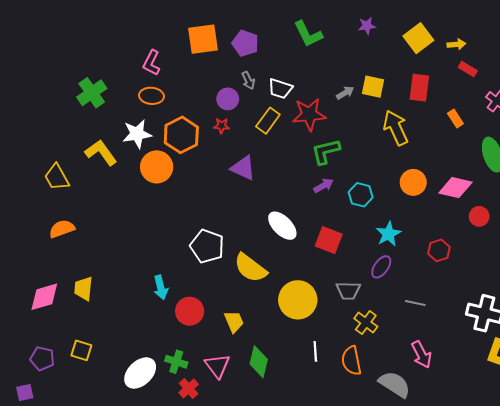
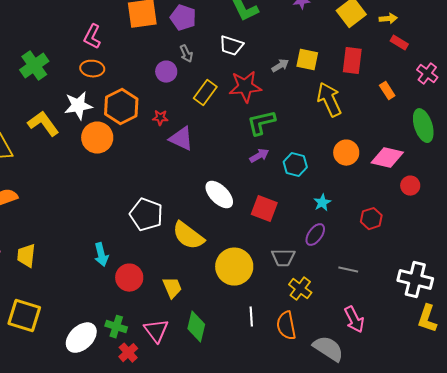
white trapezoid: (280, 89) -> (231, 46), moved
red star: (222, 126) -> (160, 118), moved
cyan star: (388, 234) -> (322, 203), size x0.7
yellow square: (81, 350) -> (24, 316), size x1.6

